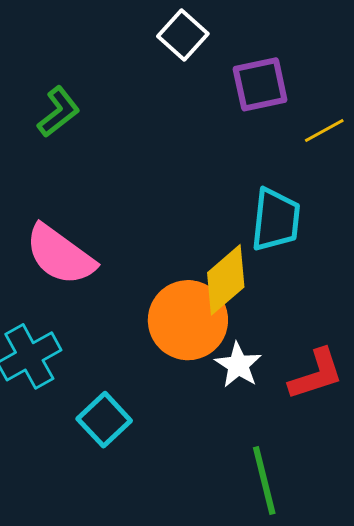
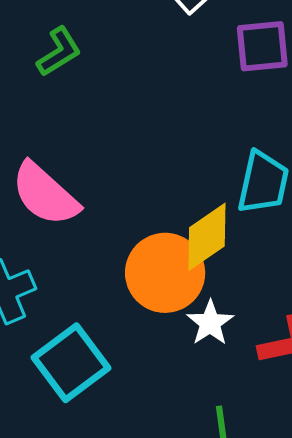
cyan square: (104, 420) -> (71, 363), size x1.4

